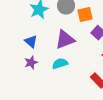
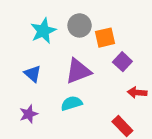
purple star: (31, 63) -> (29, 114), moved

